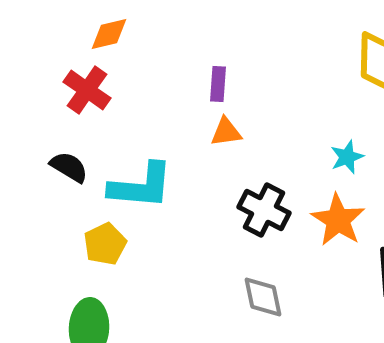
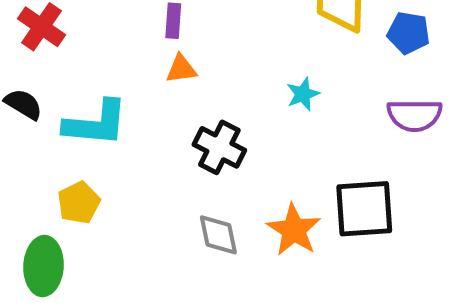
orange star: (338, 220) -> (294, 230), moved
yellow pentagon: (105, 244) -> (79, 203), moved

